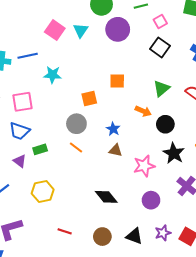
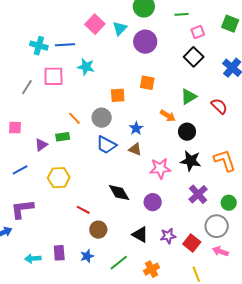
purple circle: (118, 29) -> (145, 42), moved
pink square: (22, 102) -> (53, 76), moved
blue trapezoid: (19, 131) -> (106, 145), moved
orange line: (76, 148) -> (75, 118), moved
black star: (174, 153) -> (191, 161), turned -30
purple triangle: (20, 161) -> (41, 145), turned 40
purple circle: (151, 200) -> (153, 202), moved
red line: (65, 231) -> (83, 210), moved
brown circle: (102, 237) -> (98, 230), moved

